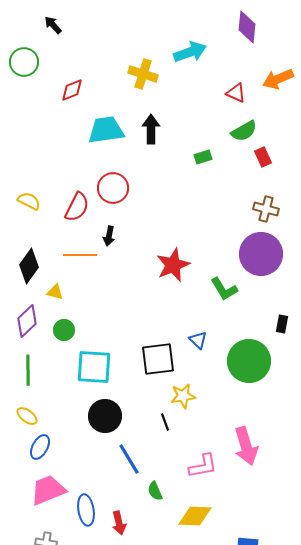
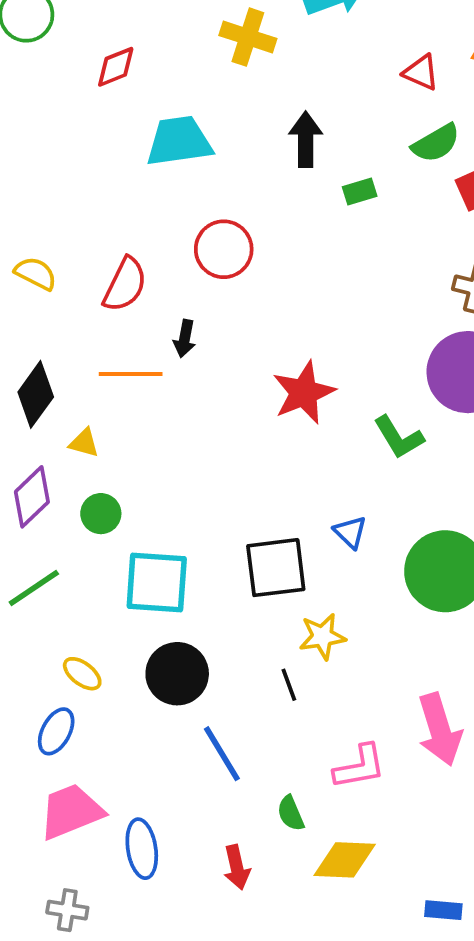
black arrow: (151, 129) -> (306, 139), moved
red circle: (113, 188) -> (224, 249), moved
green line: (28, 370) -> (34, 588), turned 56
yellow ellipse: (27, 416) -> (82, 674), moved
green semicircle: (155, 491) -> (291, 813), moved
red arrow: (119, 523) -> (237, 867), moved

